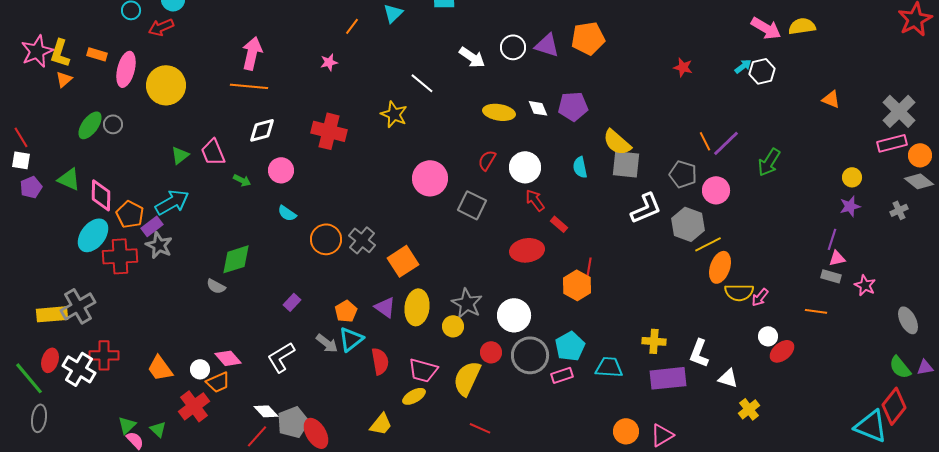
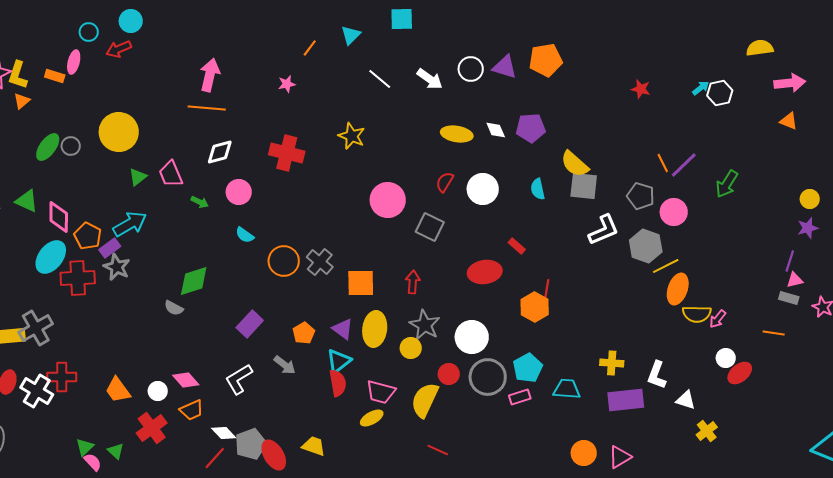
pink arrow: (766, 28) -> (790, 83), moved, turned -36
pink ellipse: (126, 69) -> (74, 62), moved, size x0.7
white line: (422, 83) -> (380, 79), moved
yellow circle: (166, 85) -> (119, 132), moved
red arrow: (535, 200) -> (413, 282), moved, turned 40
orange square: (403, 261) -> (361, 283), turned 32
purple rectangle: (292, 302) -> (250, 324), size x1.5
cyan triangle: (351, 339) -> (339, 361), moved
orange trapezoid: (218, 382) -> (192, 410), moved
yellow trapezoid: (381, 424) -> (314, 446), moved, turned -110

